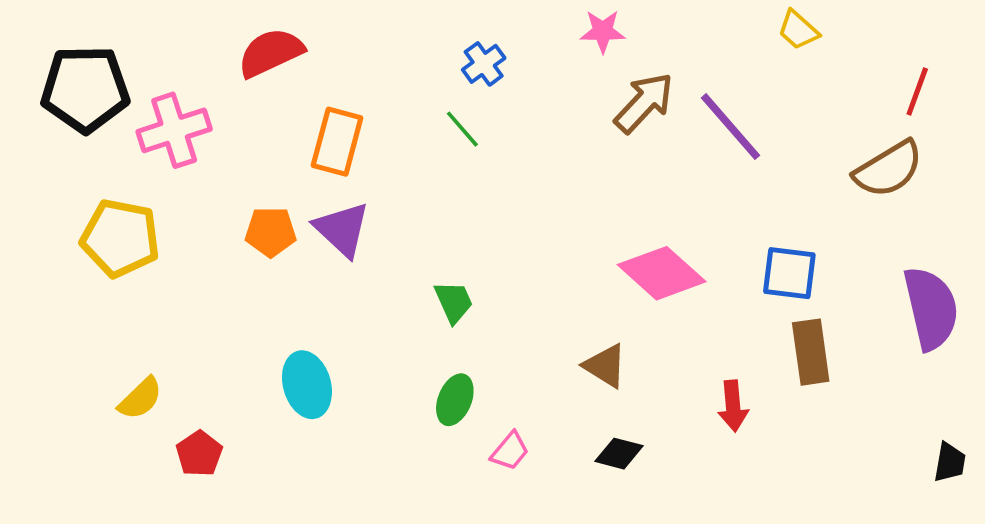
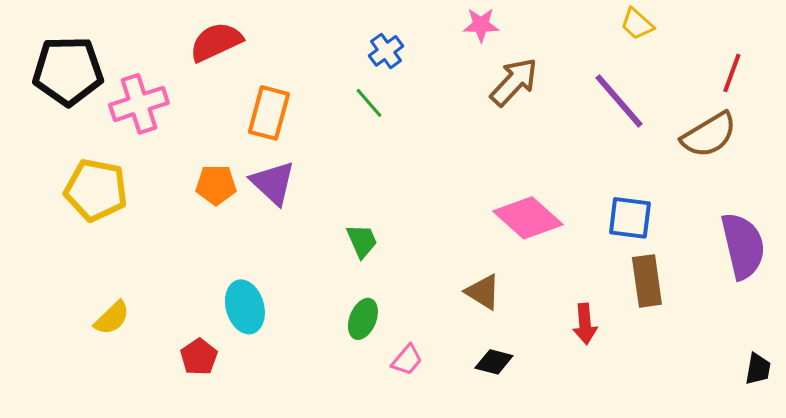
purple line: (730, 127) -> (619, 101), moved
red pentagon: (199, 454) -> (199, 357), moved

